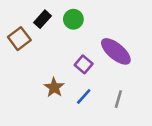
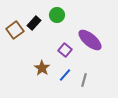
black rectangle: (42, 19) -> (34, 23), moved
gray line: (118, 99) -> (84, 80), moved

